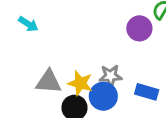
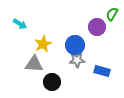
yellow star: (80, 83) -> (43, 44), moved, turned 30
blue circle: (103, 96) -> (75, 45), moved

